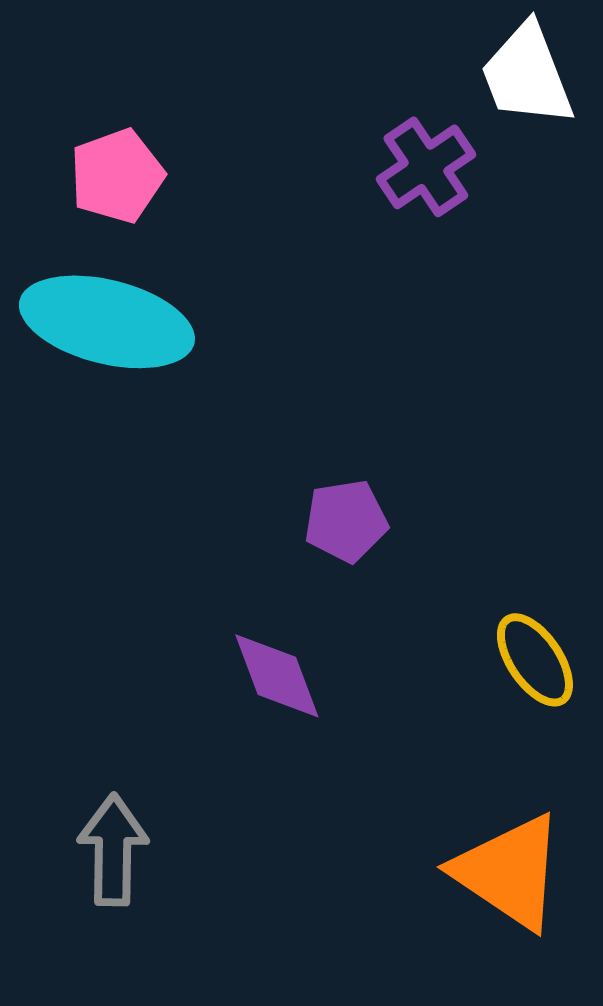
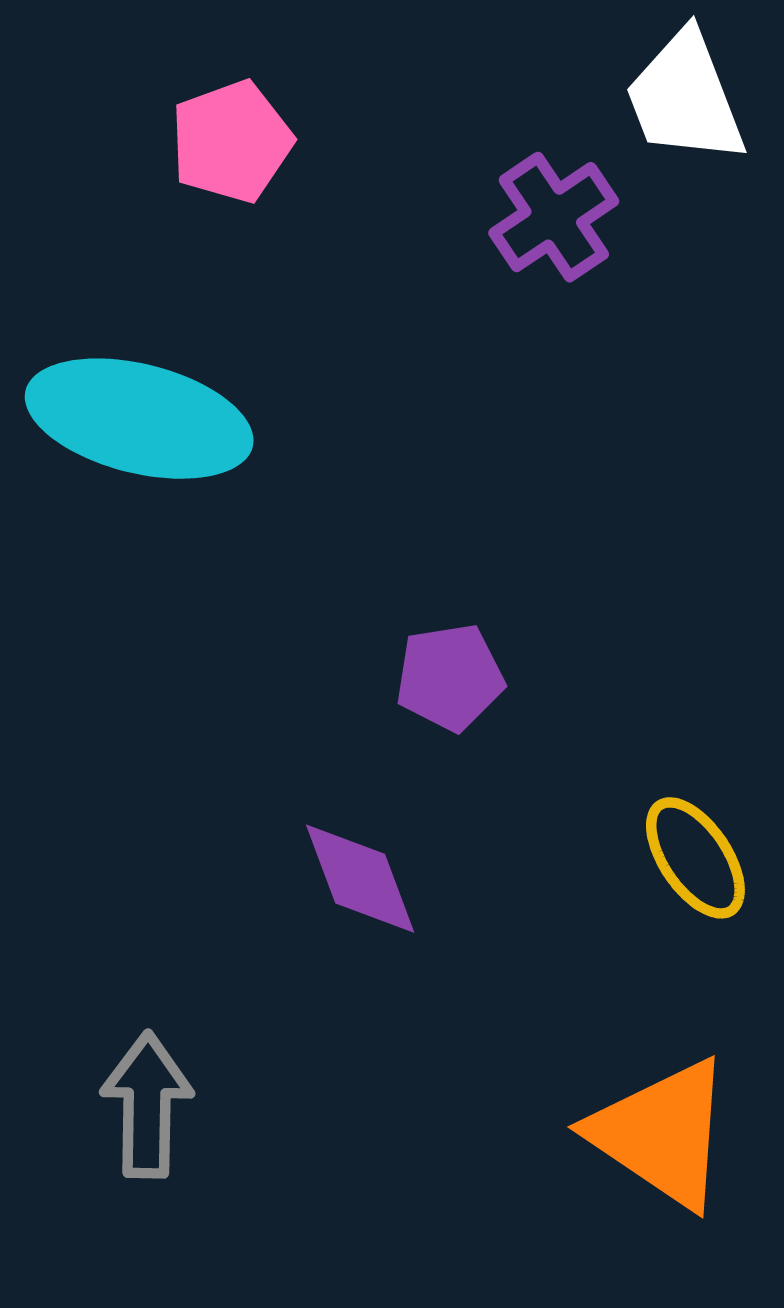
pink pentagon: (117, 176) -> (231, 142), moved

